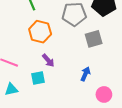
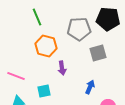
purple arrow: (48, 60) -> (62, 68), moved, turned 32

